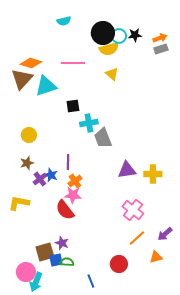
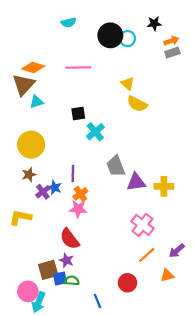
black star: (135, 35) -> (154, 24), moved
yellow semicircle: (109, 49) -> (137, 104), moved, turned 42
yellow triangle: (112, 74) -> (127, 84), moved
cyan triangle: (46, 86) -> (36, 102), moved, size x0.6
cyan cross: (89, 123) -> (95, 132), turned -30
yellow circle: (29, 135) -> (31, 145), size x1.6
gray trapezoid: (103, 138) -> (116, 166), moved
red semicircle: (65, 210) -> (70, 239), moved

